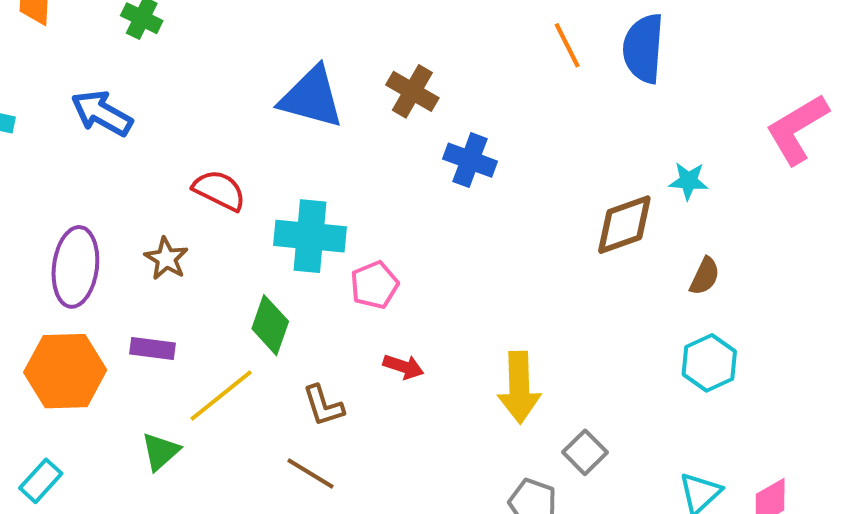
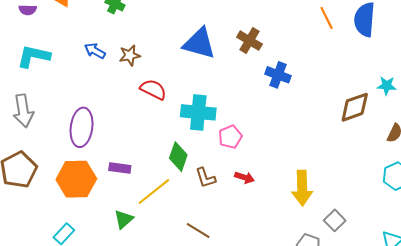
blue arrow: (102, 113) -> (95, 51), size x0.7
brown star: (166, 259) -> (130, 55), moved, turned 30
brown L-shape: (323, 406) -> (205, 178), moved

